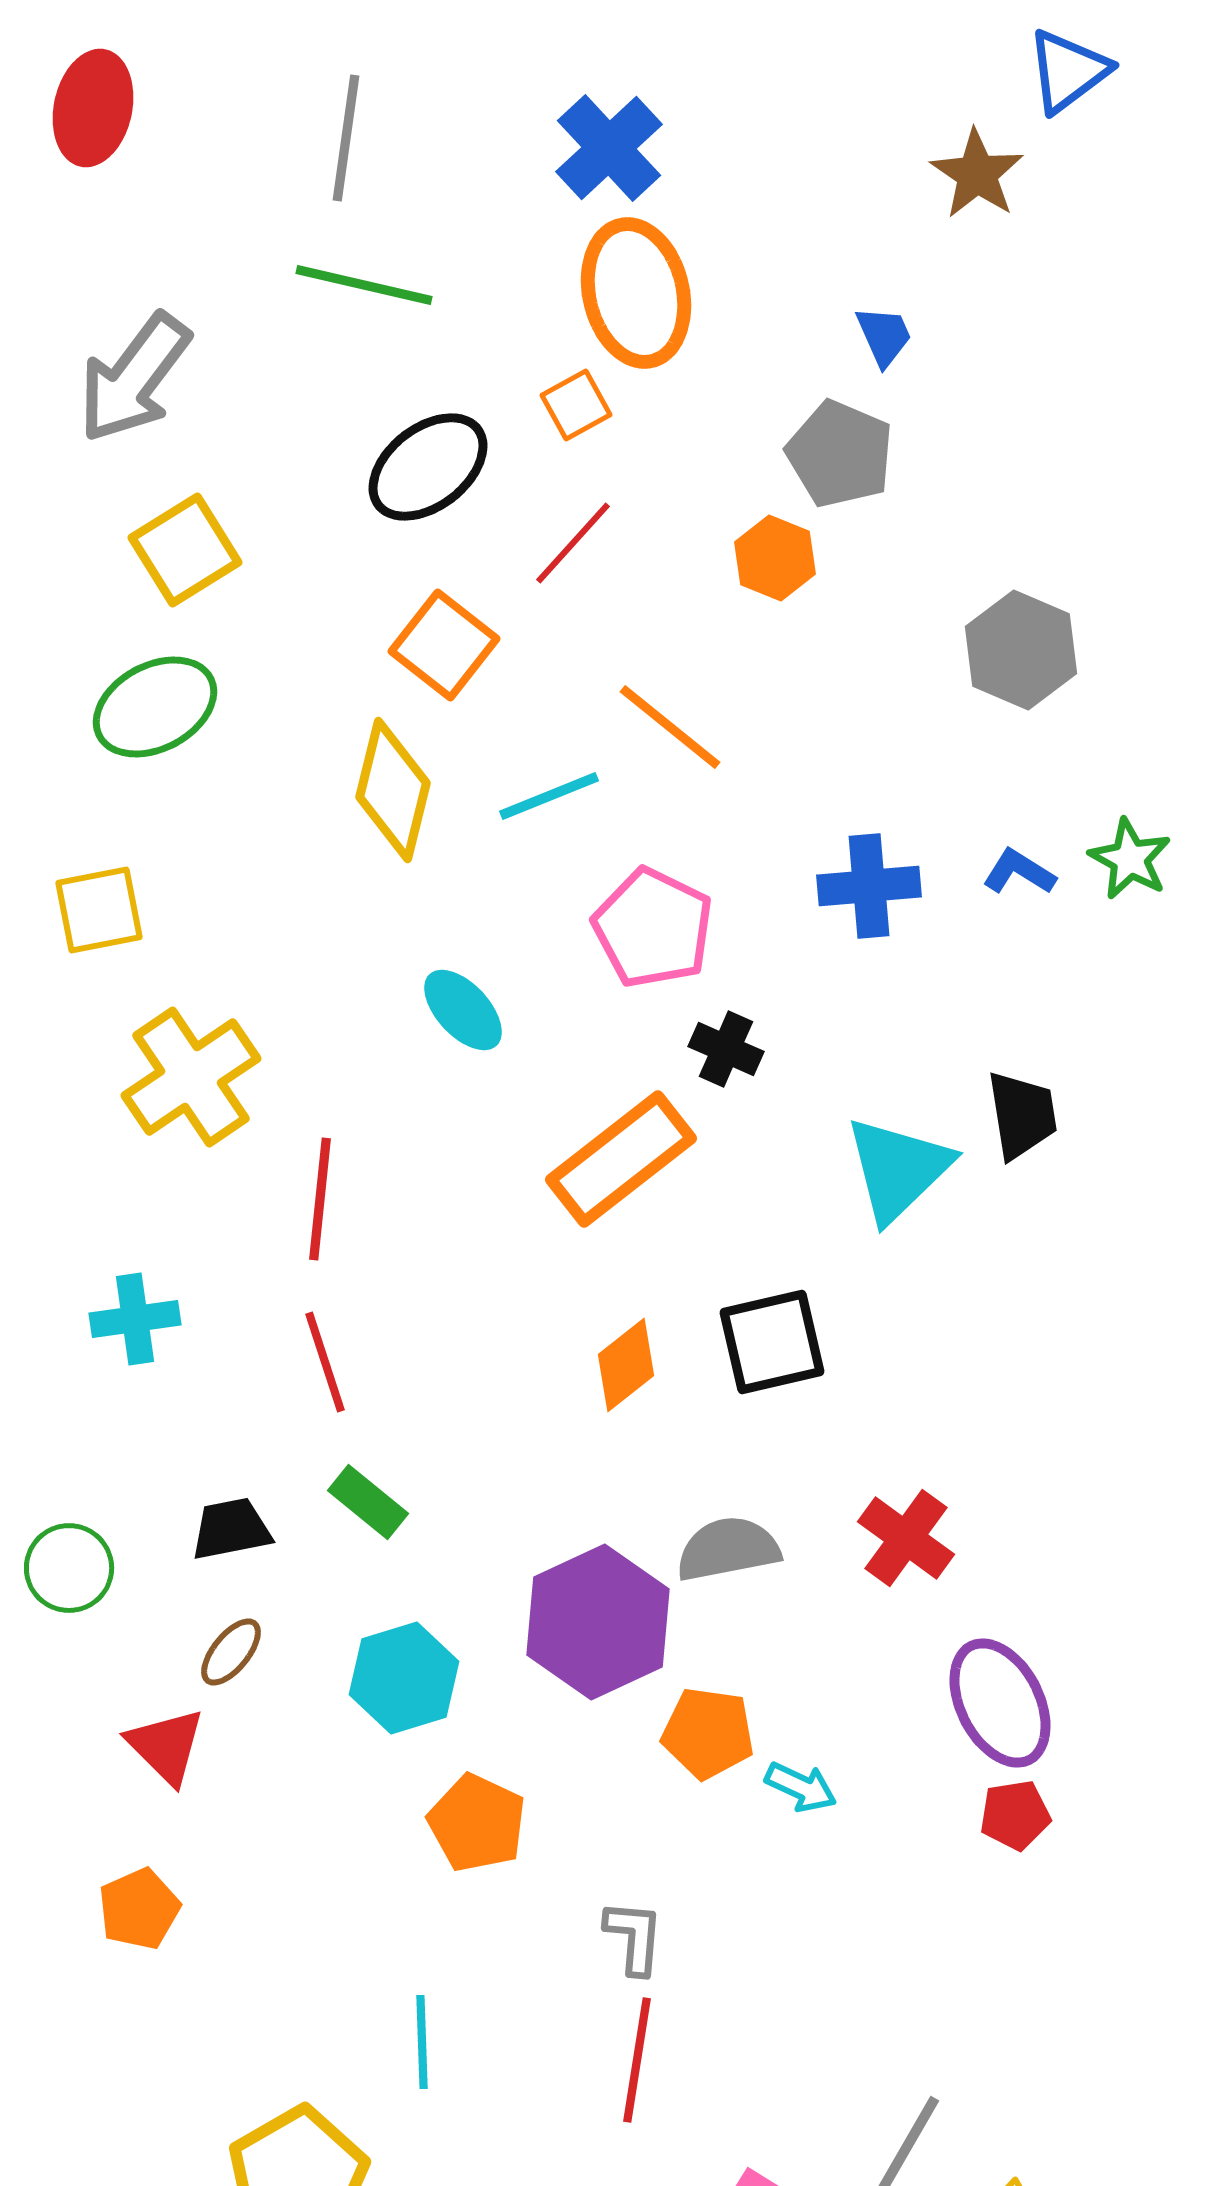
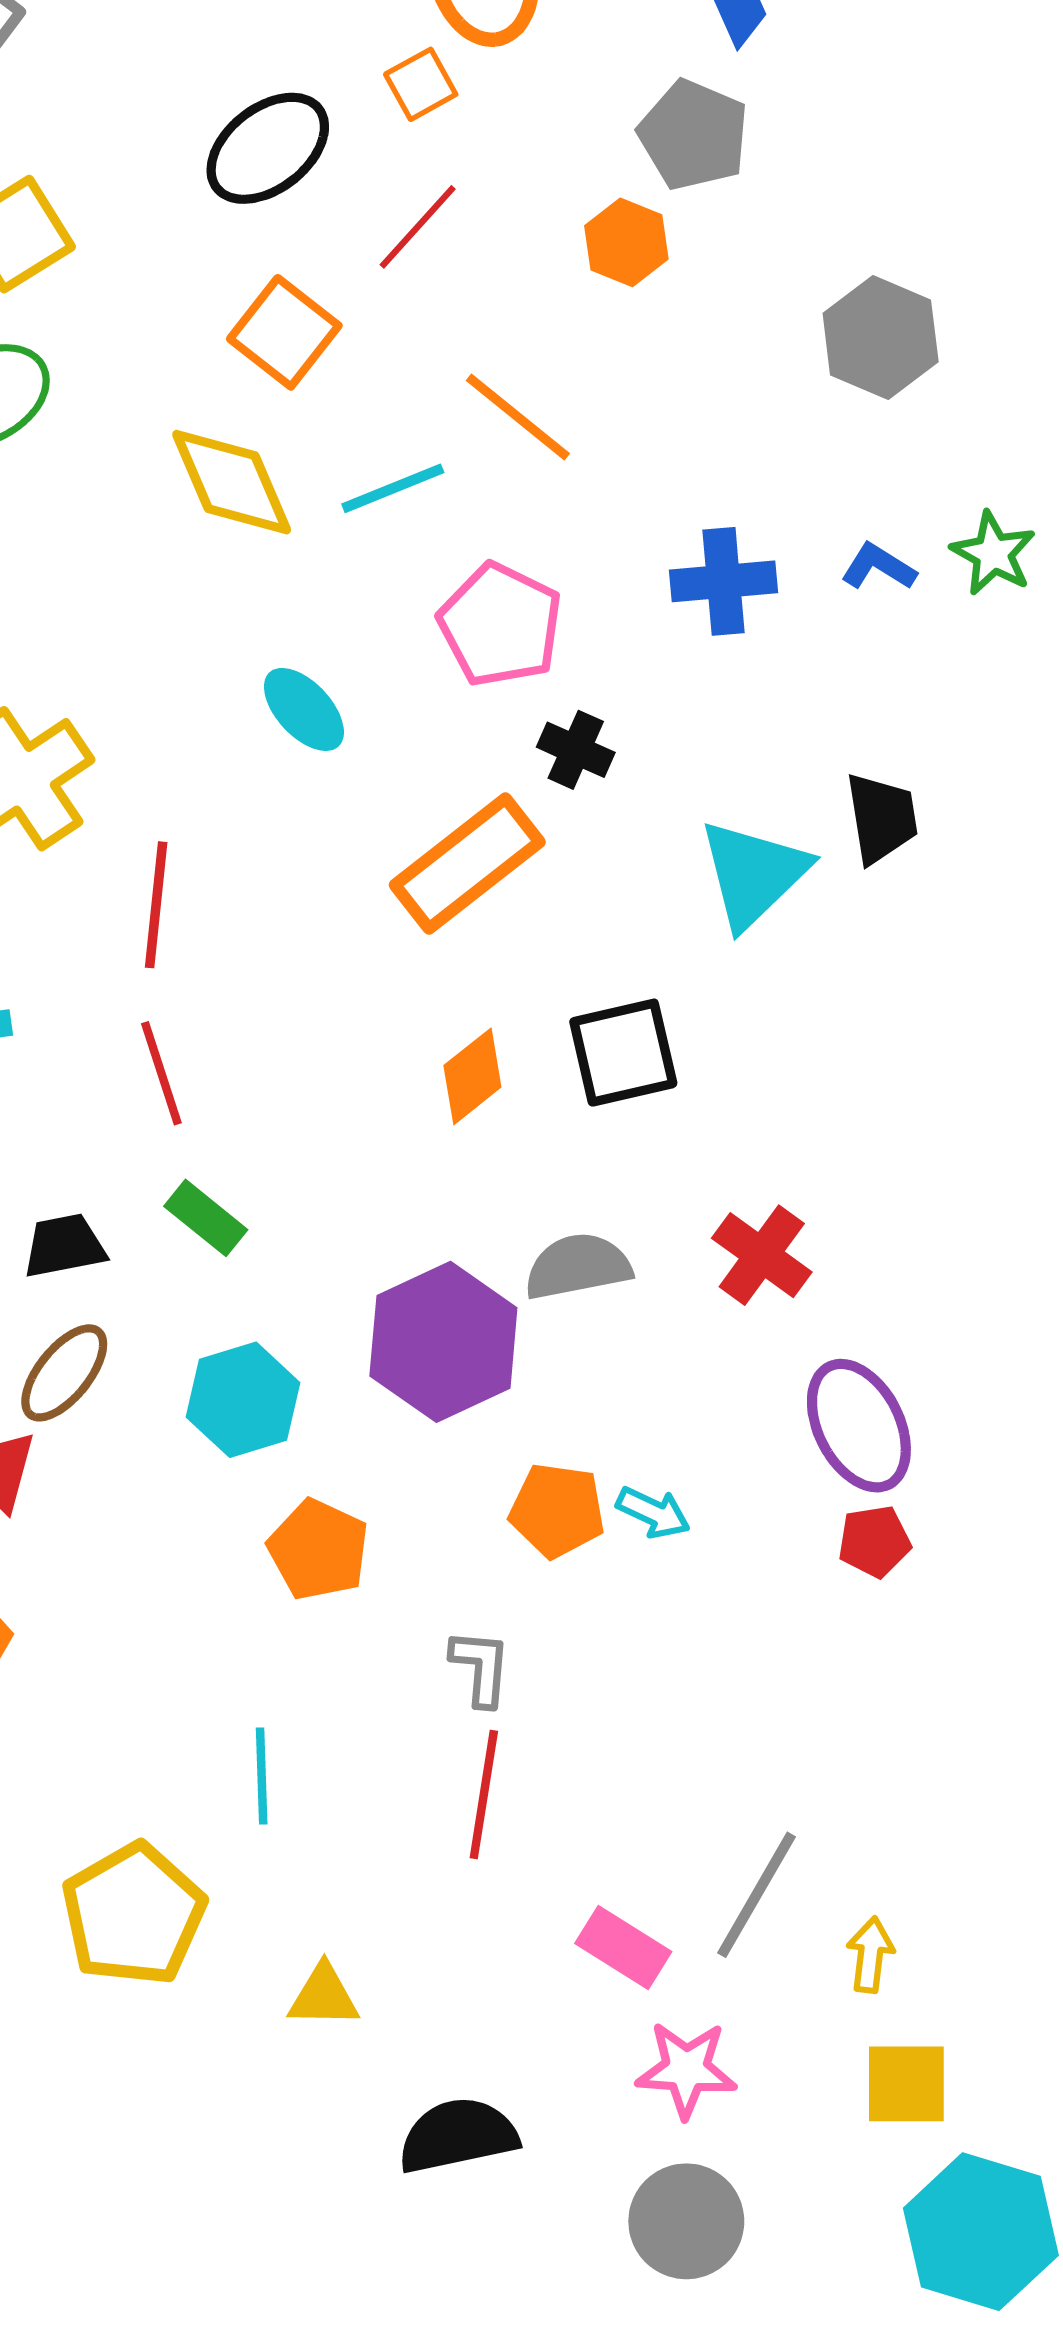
yellow diamond: (393, 790) -> (232, 482), turned -37
brown ellipse: (231, 1652) -> (64, 1373), size x1.4
orange pentagon: (708, 1733) -> (557, 1510), moved

